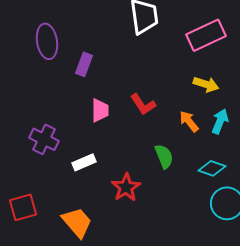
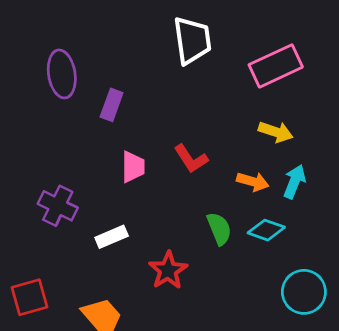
orange arrow: (189, 121) -> (253, 182), turned 145
cyan diamond: (212, 168) -> (266, 230), moved

